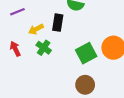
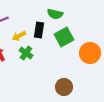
green square: (86, 53) -> (64, 37), moved

